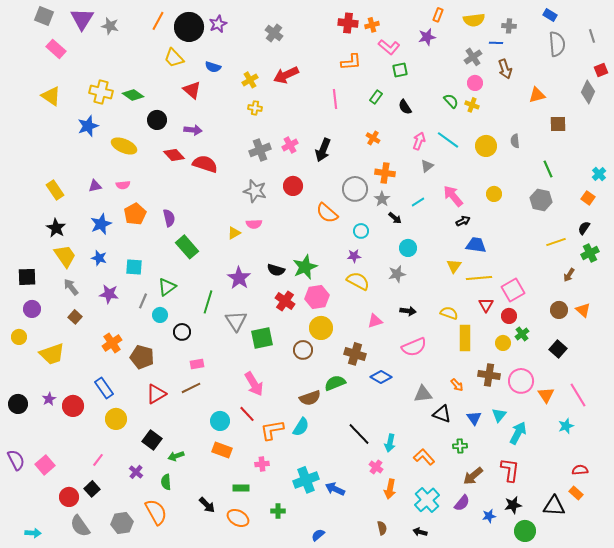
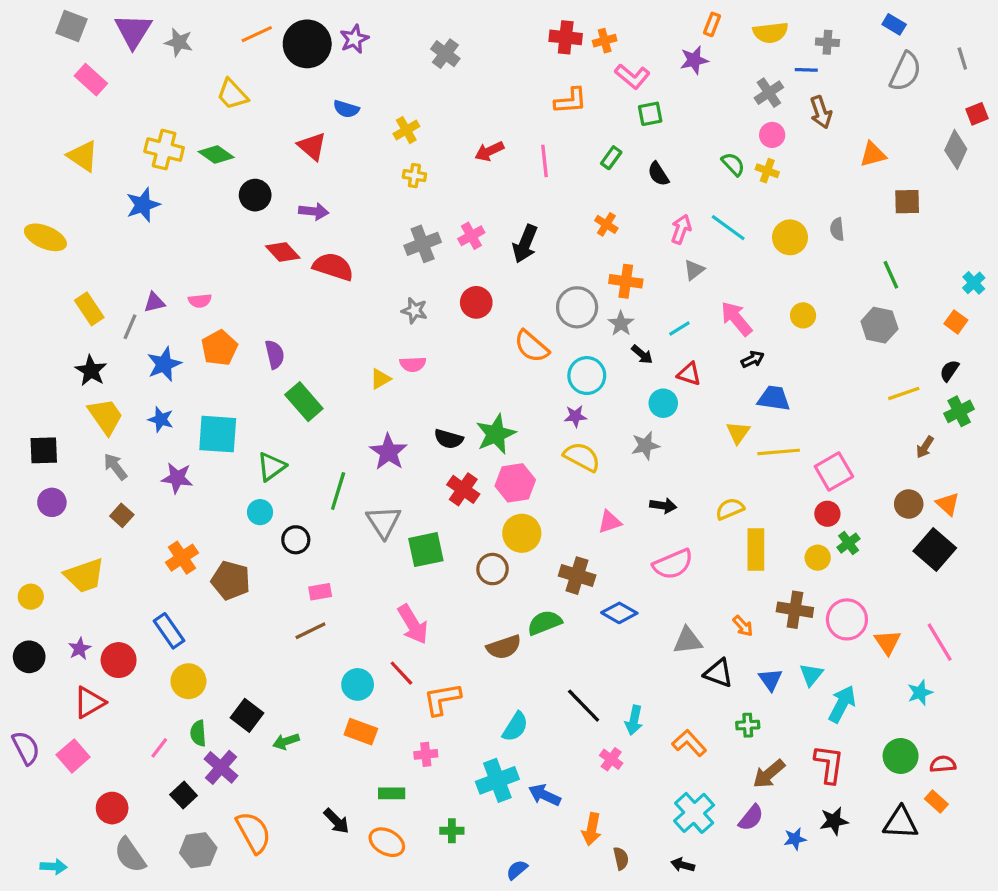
orange line: (158, 21) -> (257, 34), turned 36
gray semicircle: (557, 44) -> (905, 72), turned 30
yellow trapezoid: (174, 58) -> (232, 94), moved
red arrow: (286, 75) -> (489, 151), moved, size x0.7
yellow ellipse: (124, 146) -> (45, 237), moved
gray star: (255, 191) -> (414, 311), size x0.7
cyan circle: (361, 231) -> (587, 376), size x1.5
cyan square: (134, 267) -> (218, 434), size x1.5
gray line: (143, 301) -> (130, 327), moved
red triangle: (486, 305) -> (689, 374), moved, turned -42
yellow semicircle: (449, 313) -> (730, 509), turned -42
yellow circle: (19, 337) -> (31, 597), moved
black square: (558, 349) -> (935, 550), moved, size x1.4
red triangle: (156, 394) -> (89, 702), moved
cyan semicircle: (301, 427) -> (515, 727), moved
purple cross: (136, 472) -> (221, 767), size x1.5
green semicircle: (166, 482) -> (198, 733), moved
black square: (92, 489) -> (184, 795), moved
orange arrow: (390, 489) -> (592, 829), moved
green circle: (525, 531) -> (901, 756), moved

